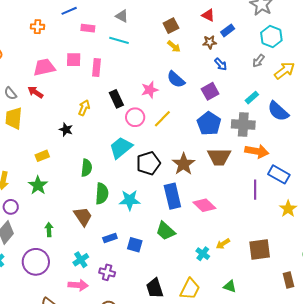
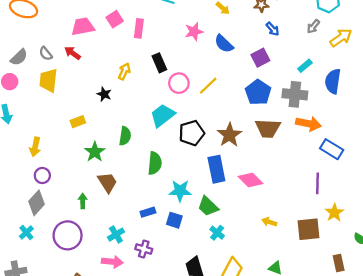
pink square: (74, 60) -> (115, 19), turned -35
pink star: (150, 90) -> (194, 32), moved
blue semicircle: (278, 111) -> (333, 81), turned 55
green star: (38, 185) -> (95, 152), moved
purple line: (255, 190) -> (318, 183), moved
green semicircle: (102, 194) -> (155, 163), moved
cyan star: (130, 200) -> (180, 191), moved
yellow star: (288, 209) -> (334, 213), moved
brown trapezoid: (83, 216) -> (107, 182), moved
yellow arrow: (223, 244) -> (269, 222), turned 48
cyan cross: (203, 254) -> (217, 233), moved

